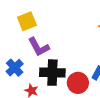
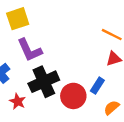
black cross: (52, 73) -> (44, 82), turned -30

